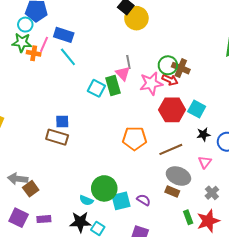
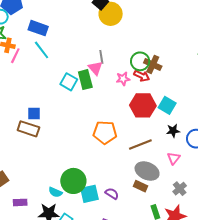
pink line: (44, 44) -> (15, 56), moved
pink star: (151, 83) -> (123, 79), size x0.6
purple rectangle: (44, 219) -> (20, 202), moved

